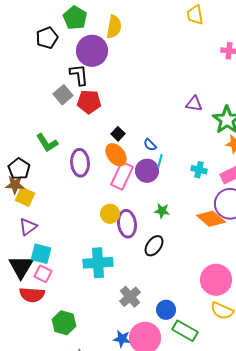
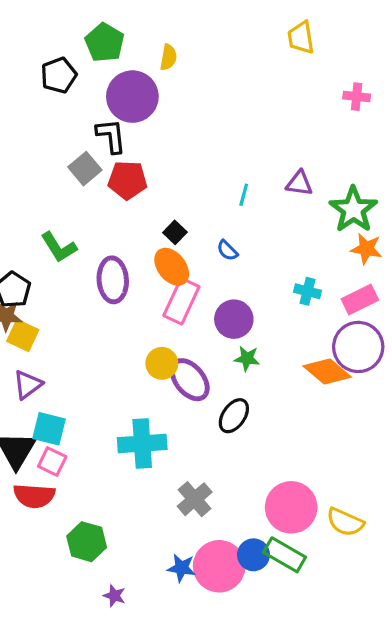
yellow semicircle: (114, 27) -> (168, 57), size x0.7
cyan line: (160, 161) -> (244, 195), moved
purple circle: (147, 171) -> (234, 319), moved
purple ellipse: (127, 224) -> (190, 380), turned -32
pink circle: (216, 280) -> (291, 507), moved
blue circle: (166, 310) -> (253, 555), moved

